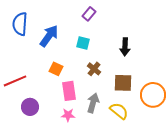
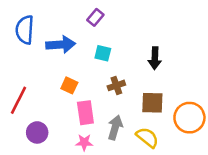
purple rectangle: (89, 14) -> (95, 17), moved
blue arrow: (49, 36) -> (61, 45), turned 50
brown cross: (94, 69) -> (116, 85), turned 32
red line: (15, 81) -> (19, 100), turned -40

